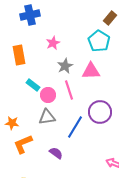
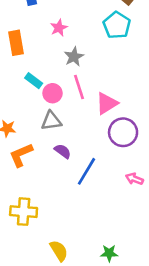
pink triangle: (91, 71) -> (107, 103), moved, turned -30
purple circle: (100, 112) -> (123, 132), moved
blue line: (75, 127) -> (87, 171), moved
purple semicircle: (56, 153) -> (63, 151), moved

